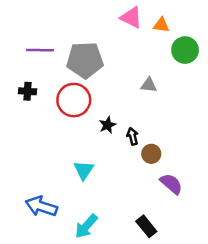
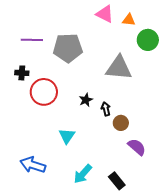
gray triangle: (149, 85) -> (119, 68), size x2.0
red circle: (74, 100) -> (44, 92), moved
cyan arrow: (86, 226) -> (83, 174), moved

